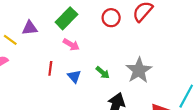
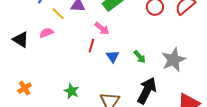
pink arrow: (71, 45) -> (102, 28), moved

